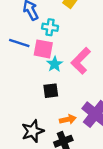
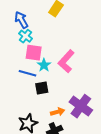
cyan cross: (50, 27) -> (25, 36), moved, turned 32
blue line: (19, 43) -> (28, 73), moved

